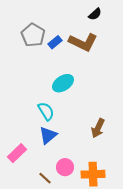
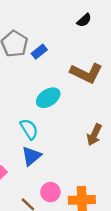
brown L-shape: (83, 42) -> (86, 73), moved
brown arrow: (98, 128) -> (94, 135), moved

